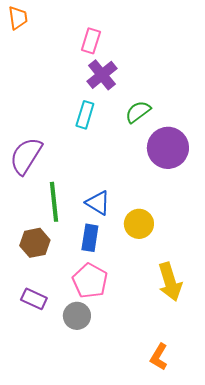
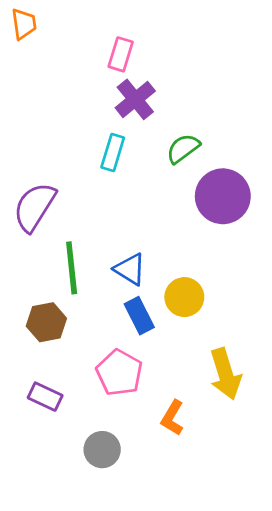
blue rectangle: (90, 238) -> (139, 316), moved, turned -36
gray circle: (77, 316) -> (102, 450), moved
orange L-shape: (159, 357) -> (172, 418), moved

